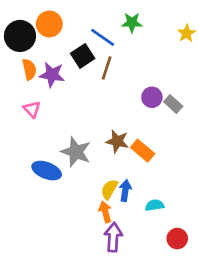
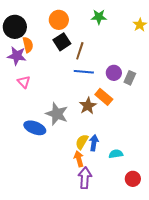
orange circle: (49, 24) -> (59, 20), moved
blue line: (103, 37) -> (84, 72), moved, turned -30
orange semicircle: (29, 69) -> (28, 45), moved
purple star: (52, 75) -> (17, 56), moved
gray rectangle: (173, 104) -> (130, 78), turned 72
brown star: (117, 141) -> (88, 106), turned 30
orange rectangle: (143, 151) -> (104, 97), moved

